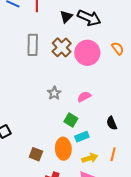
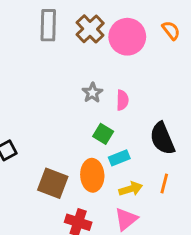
gray star: (54, 93) -> (92, 93), moved
pink semicircle: (84, 97) -> (122, 100), turned 120
black semicircle: (112, 123) -> (162, 139), size x1.6
brown square: (36, 154) -> (53, 183), size x1.5

